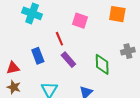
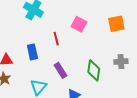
orange square: (117, 14) -> (116, 24), turned -30
purple rectangle: (68, 60) -> (60, 70), moved

